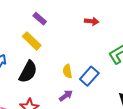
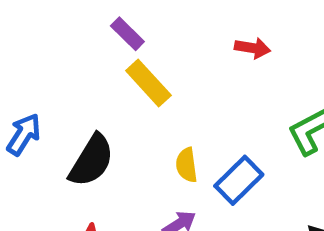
yellow rectangle: (32, 41) -> (148, 83), moved

